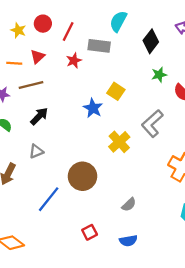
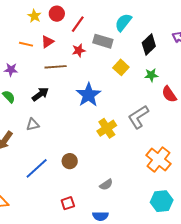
brown line: (31, 85) -> (56, 67), moved
yellow square: (116, 91) -> (121, 67), moved
blue star: (93, 108) -> (89, 95), size x1.4
brown circle: (83, 176) -> (70, 161), moved, size x0.6

